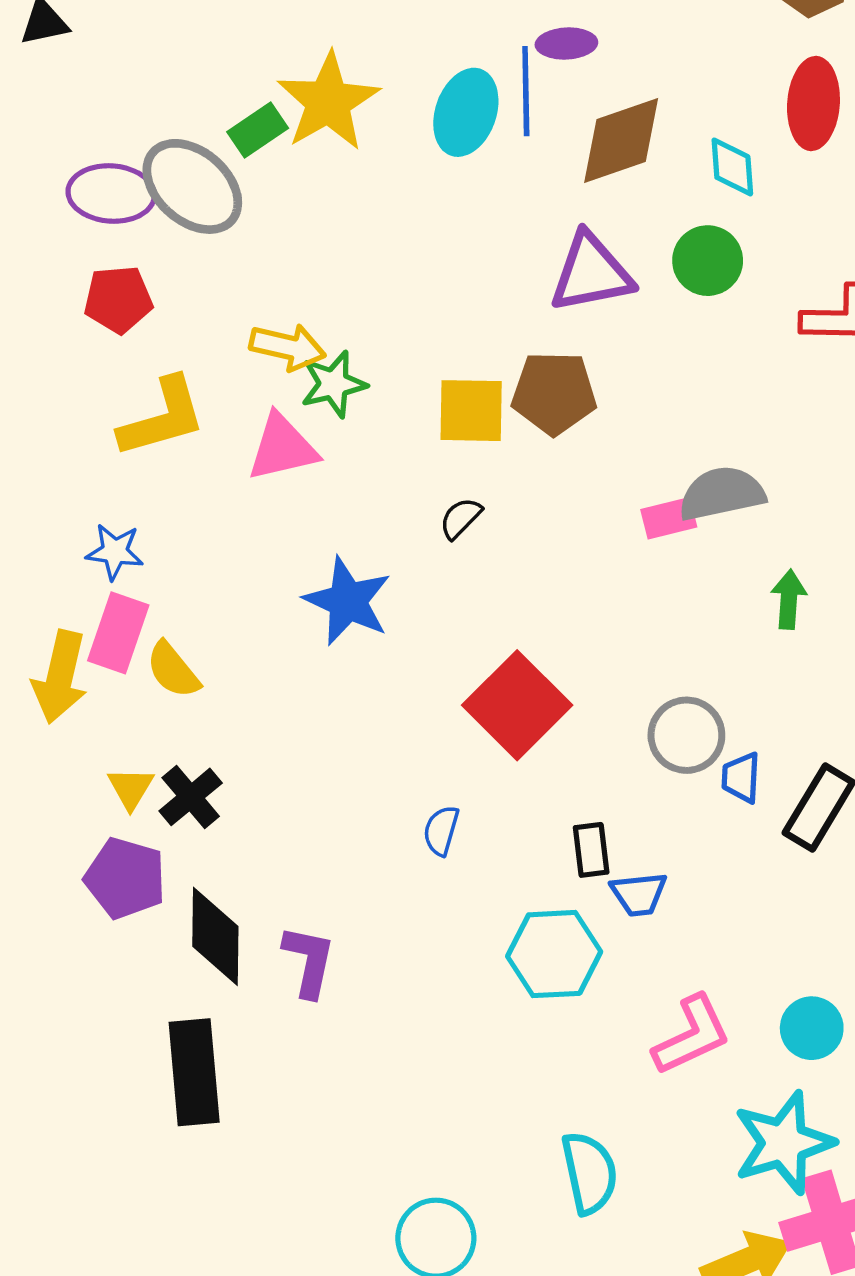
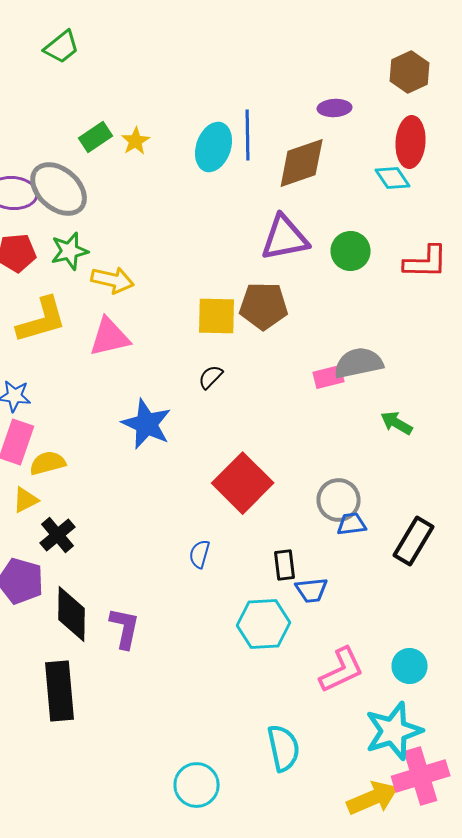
purple ellipse: (566, 44) -> (335, 108), moved
yellow star: (328, 102) -> (136, 141), size x0.5
green rectangle: (258, 130) -> (96, 137), moved
cyan diamond: (732, 167) -> (393, 178), moved, turned -30
green circle: (708, 261) -> (351, 251), moved
green star: (334, 384) -> (70, 251), moved
green arrow: (789, 599) -> (397, 423), turned -64
yellow semicircle: (173, 670) -> (48, 463), turned 114
blue trapezoid: (741, 778) -> (352, 524), moved, turned 80
yellow triangle: (131, 788) -> (26, 500), moved, turned 32

